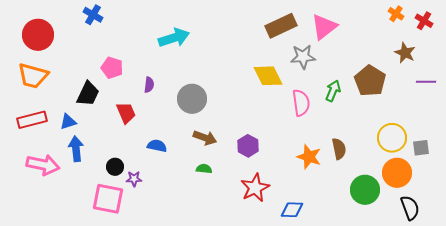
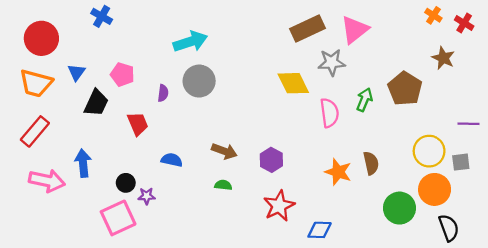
purple line: (426, 82) -> (468, 124), moved
gray circle: (192, 99) -> (199, 81), moved
red rectangle: (32, 120) -> (35, 131), turned -36
blue triangle: (68, 122) -> (76, 72), moved, turned -36
pink square: (108, 199) -> (118, 218), turned -36

